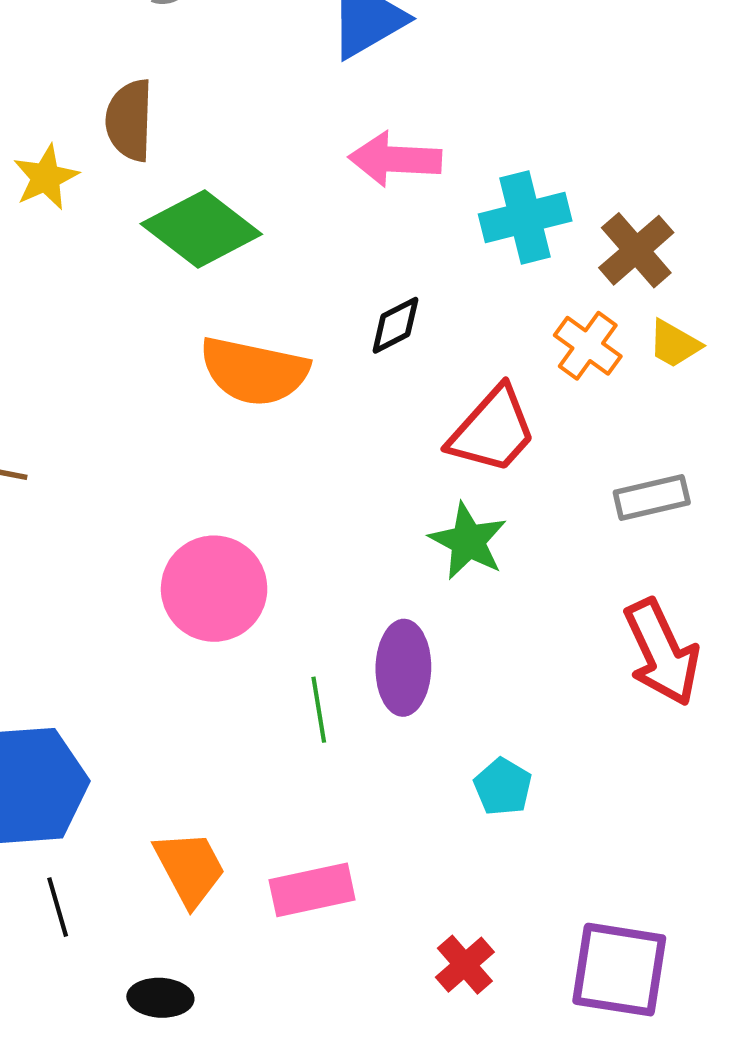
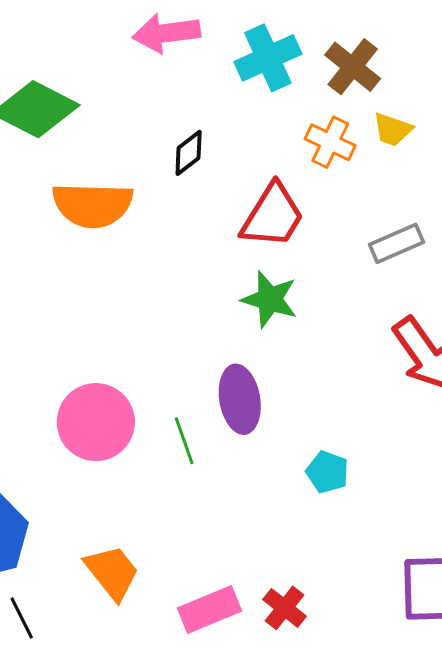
pink circle: (214, 589) -> (96, 422), moved
pink rectangle: (312, 890) -> (209, 609), moved
red cross: (465, 965) -> (285, 608), moved

